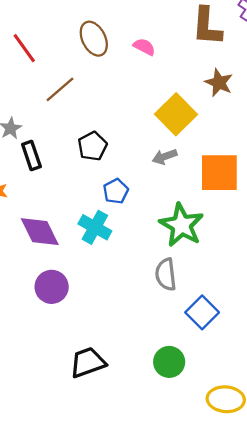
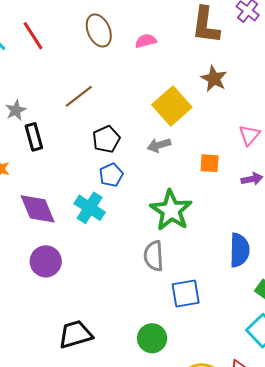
pink semicircle: (144, 47) -> (146, 41), turned -45
brown line: (60, 89) -> (79, 96), moved
black pentagon: (92, 146) -> (106, 139), moved
orange square: (219, 173) -> (210, 163), size x0.5
blue square: (202, 312) -> (186, 294), turned 32

